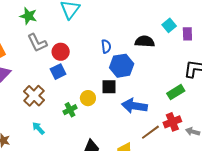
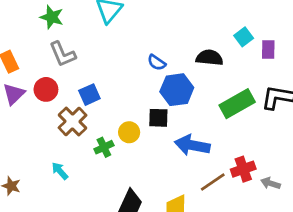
blue semicircle: (106, 46) -> (157, 62), turned 128
red circle: (61, 52) -> (46, 89), moved
green rectangle: (176, 92) -> (237, 104), moved, size x1.4
brown cross: (34, 96) -> (73, 121), moved

